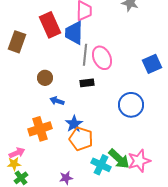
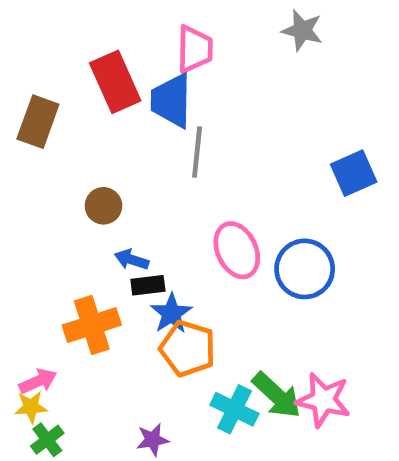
pink ellipse: (102, 58) -> (237, 250), moved
black rectangle: (87, 83) -> (148, 285), moved
pink star: (139, 161) -> (323, 400), turned 30

